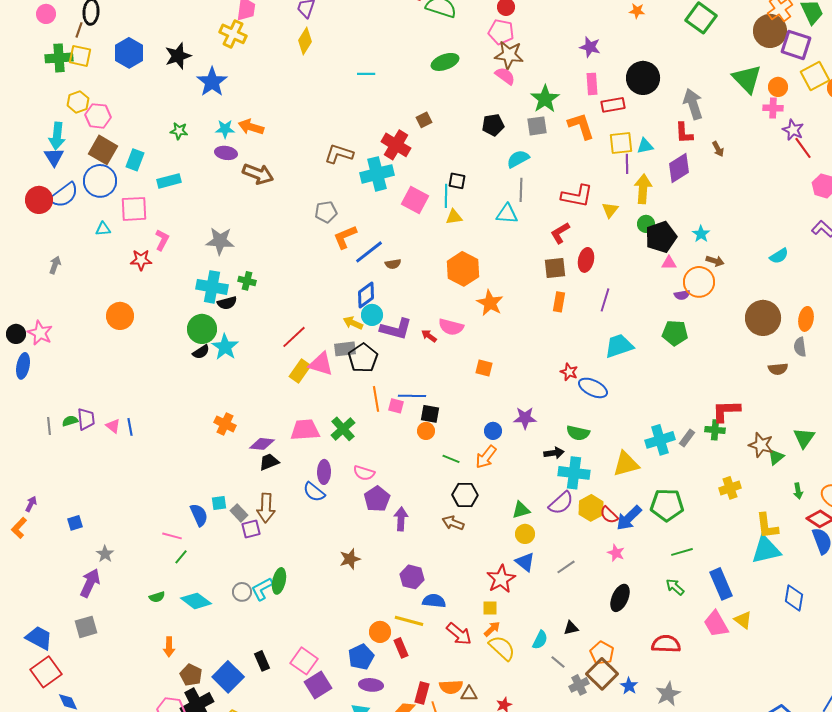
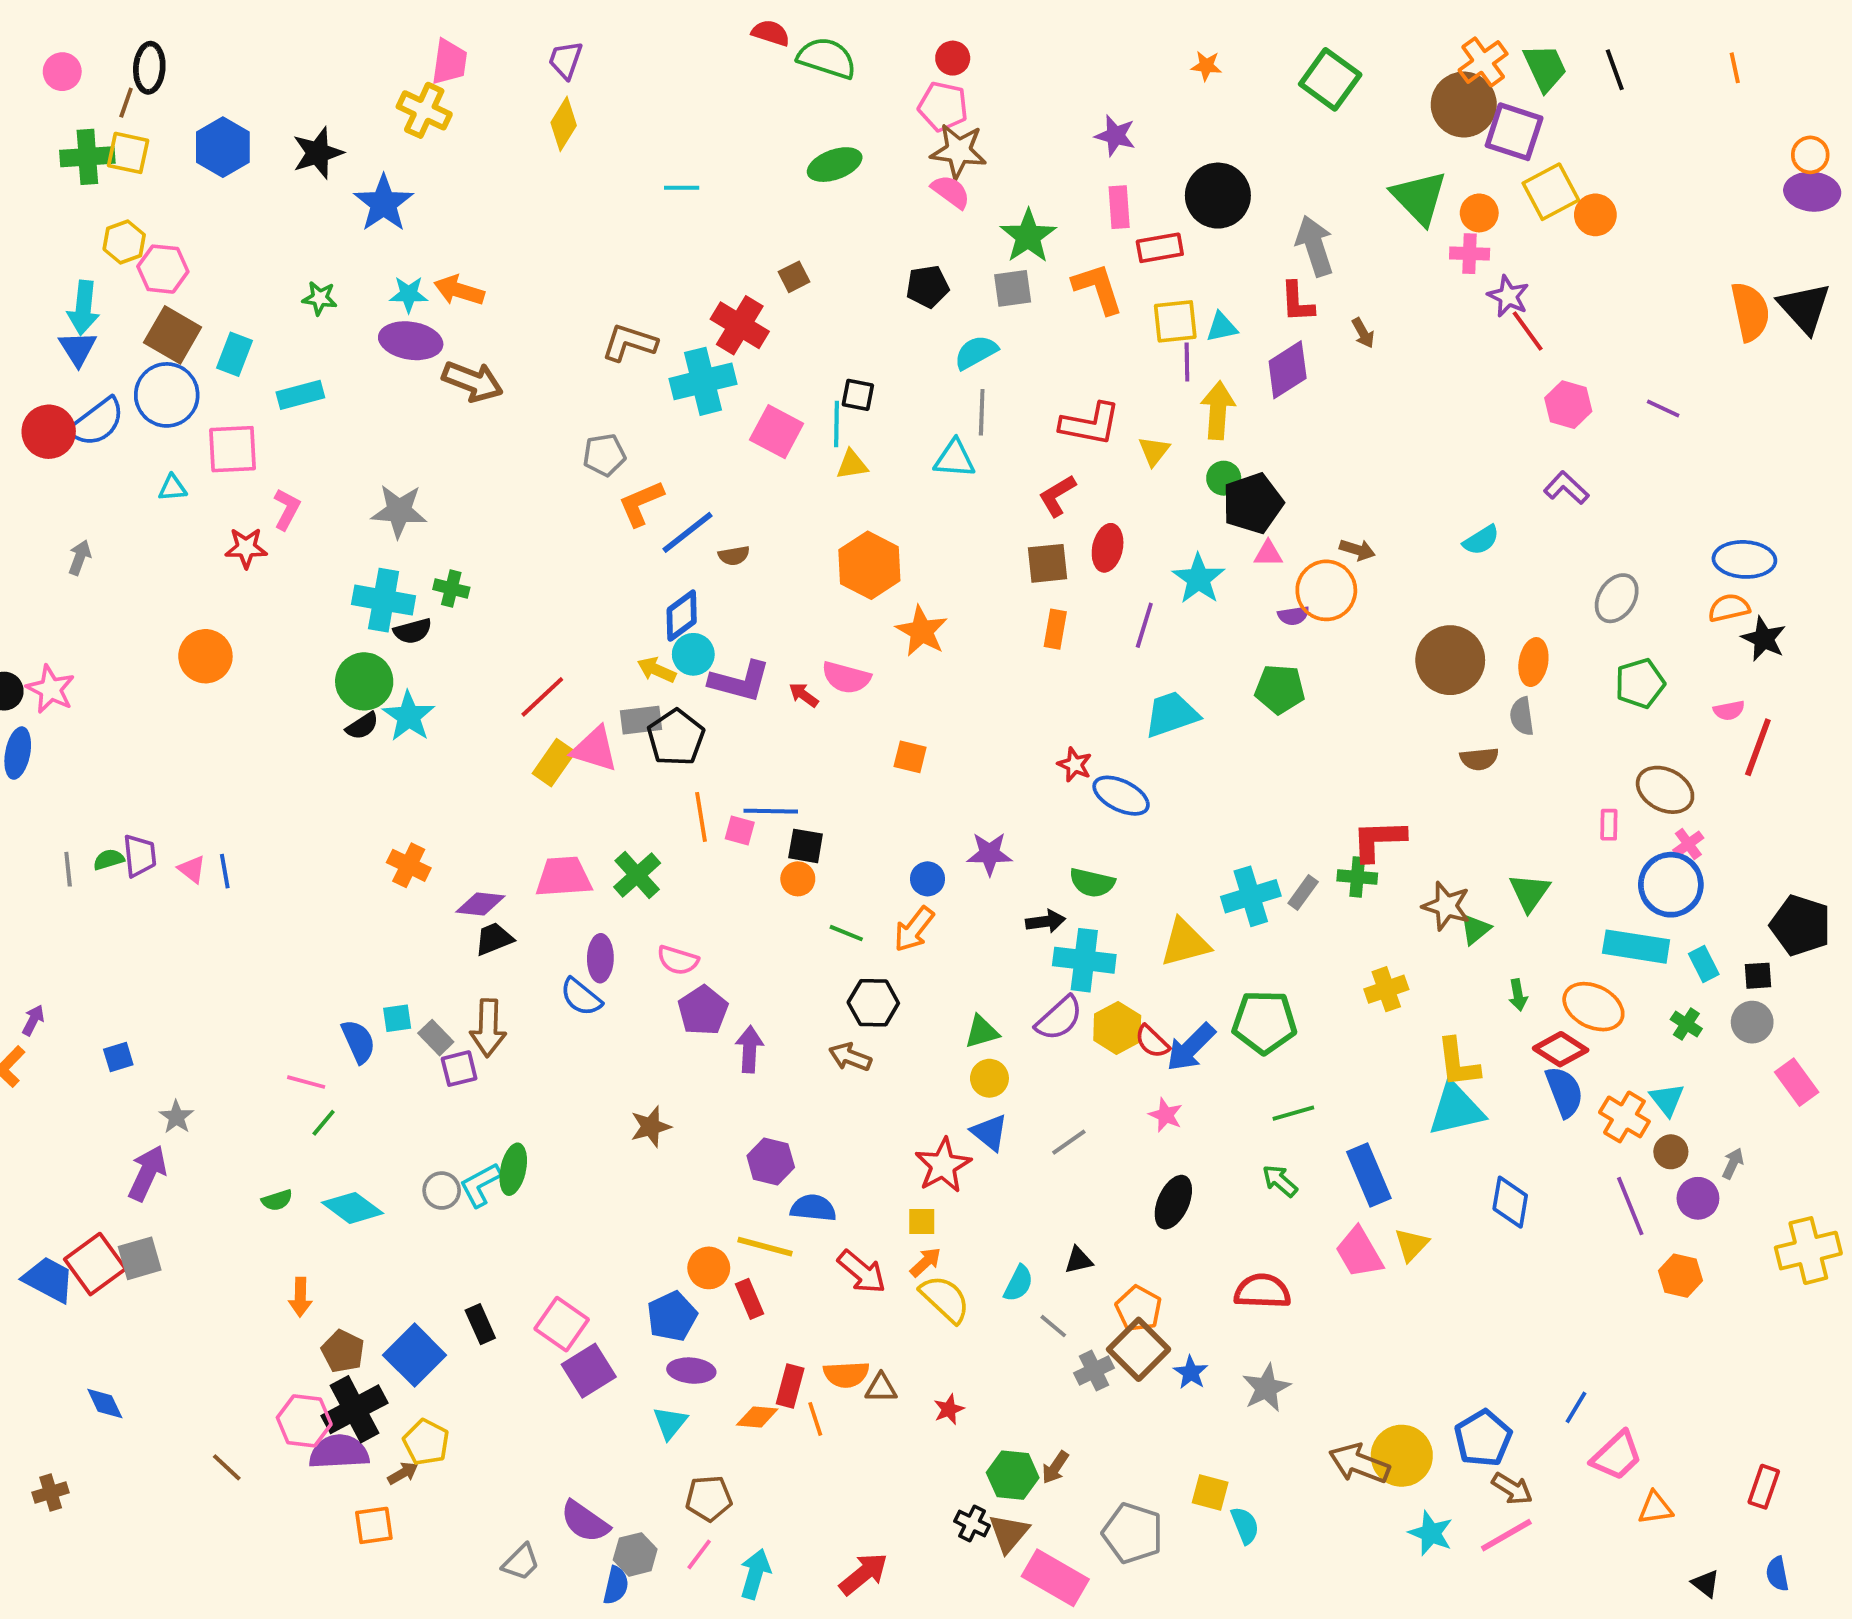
purple ellipse: (226, 153) -> (411, 341), size x1.4
cyan star: (701, 234) -> (1199, 579), moved, size x1.5
yellow triangle: (743, 620) -> (1411, 1245), turned 36
red square: (46, 672) -> (95, 1264), moved

